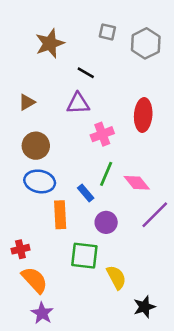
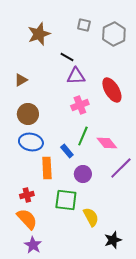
purple triangle: (78, 104) -> (76, 76), moved
red ellipse: (143, 115) -> (112, 90), turned -35
red cross: (20, 249) -> (27, 195), moved

